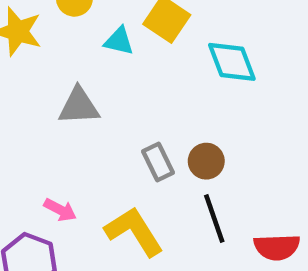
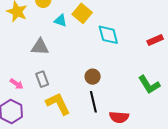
gray rectangle: (158, 162) -> (42, 79), moved
pink arrow: (60, 210) -> (17, 84), moved

